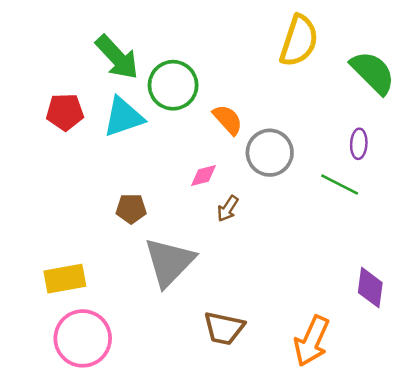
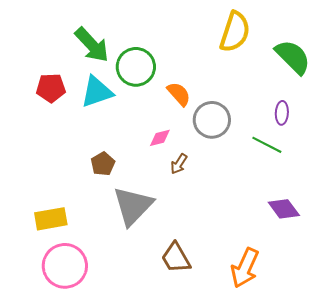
brown pentagon: (131, 209) -> (103, 164), turned -30
purple diamond: (370, 288) -> (284, 209), moved, turned -44
brown trapezoid: (224, 328) -> (176, 258), turned 48

